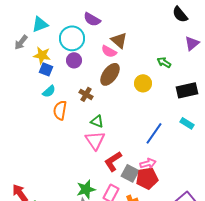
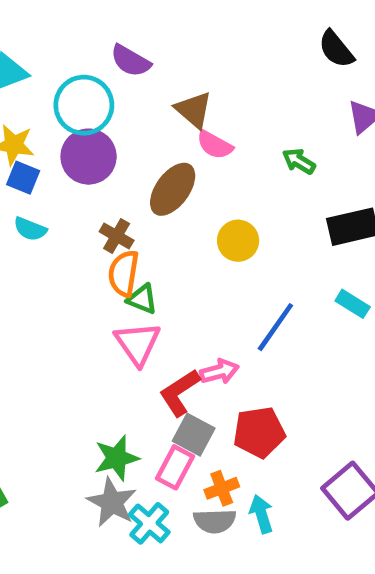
pink semicircle: (109, 51) -> (215, 145), moved
purple circle: (74, 60) -> (89, 157), size x1.5
yellow circle: (143, 83) -> (238, 241), moved
cyan semicircle: (49, 91) -> (30, 229), turned 64
orange semicircle: (60, 110) -> (124, 273), moved
pink arrow: (148, 163) -> (219, 372), moved
gray square: (130, 173) -> (194, 435), moved

